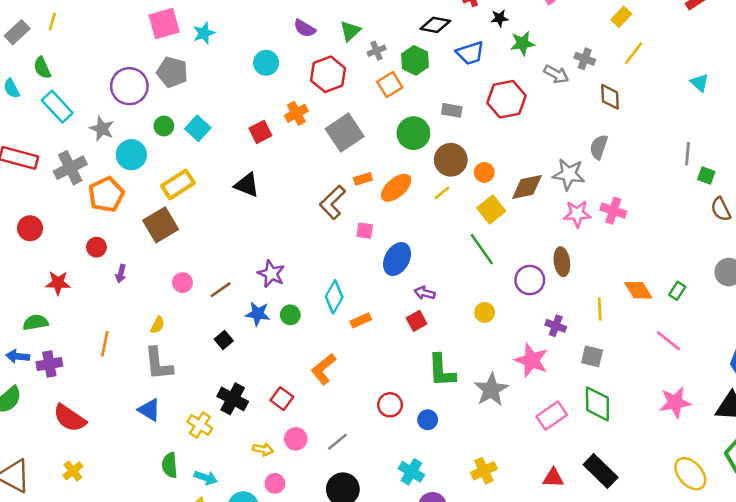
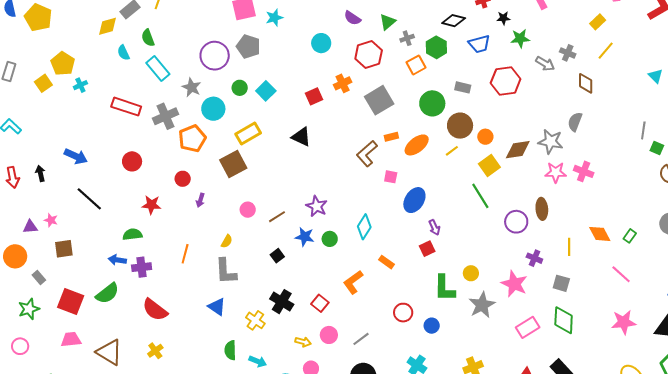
purple arrow: (425, 293) -> (434, 227), turned -133
yellow circle: (485, 312) -> (471, 273), moved
orange rectangle: (361, 320) -> (386, 262), moved, turned 56

